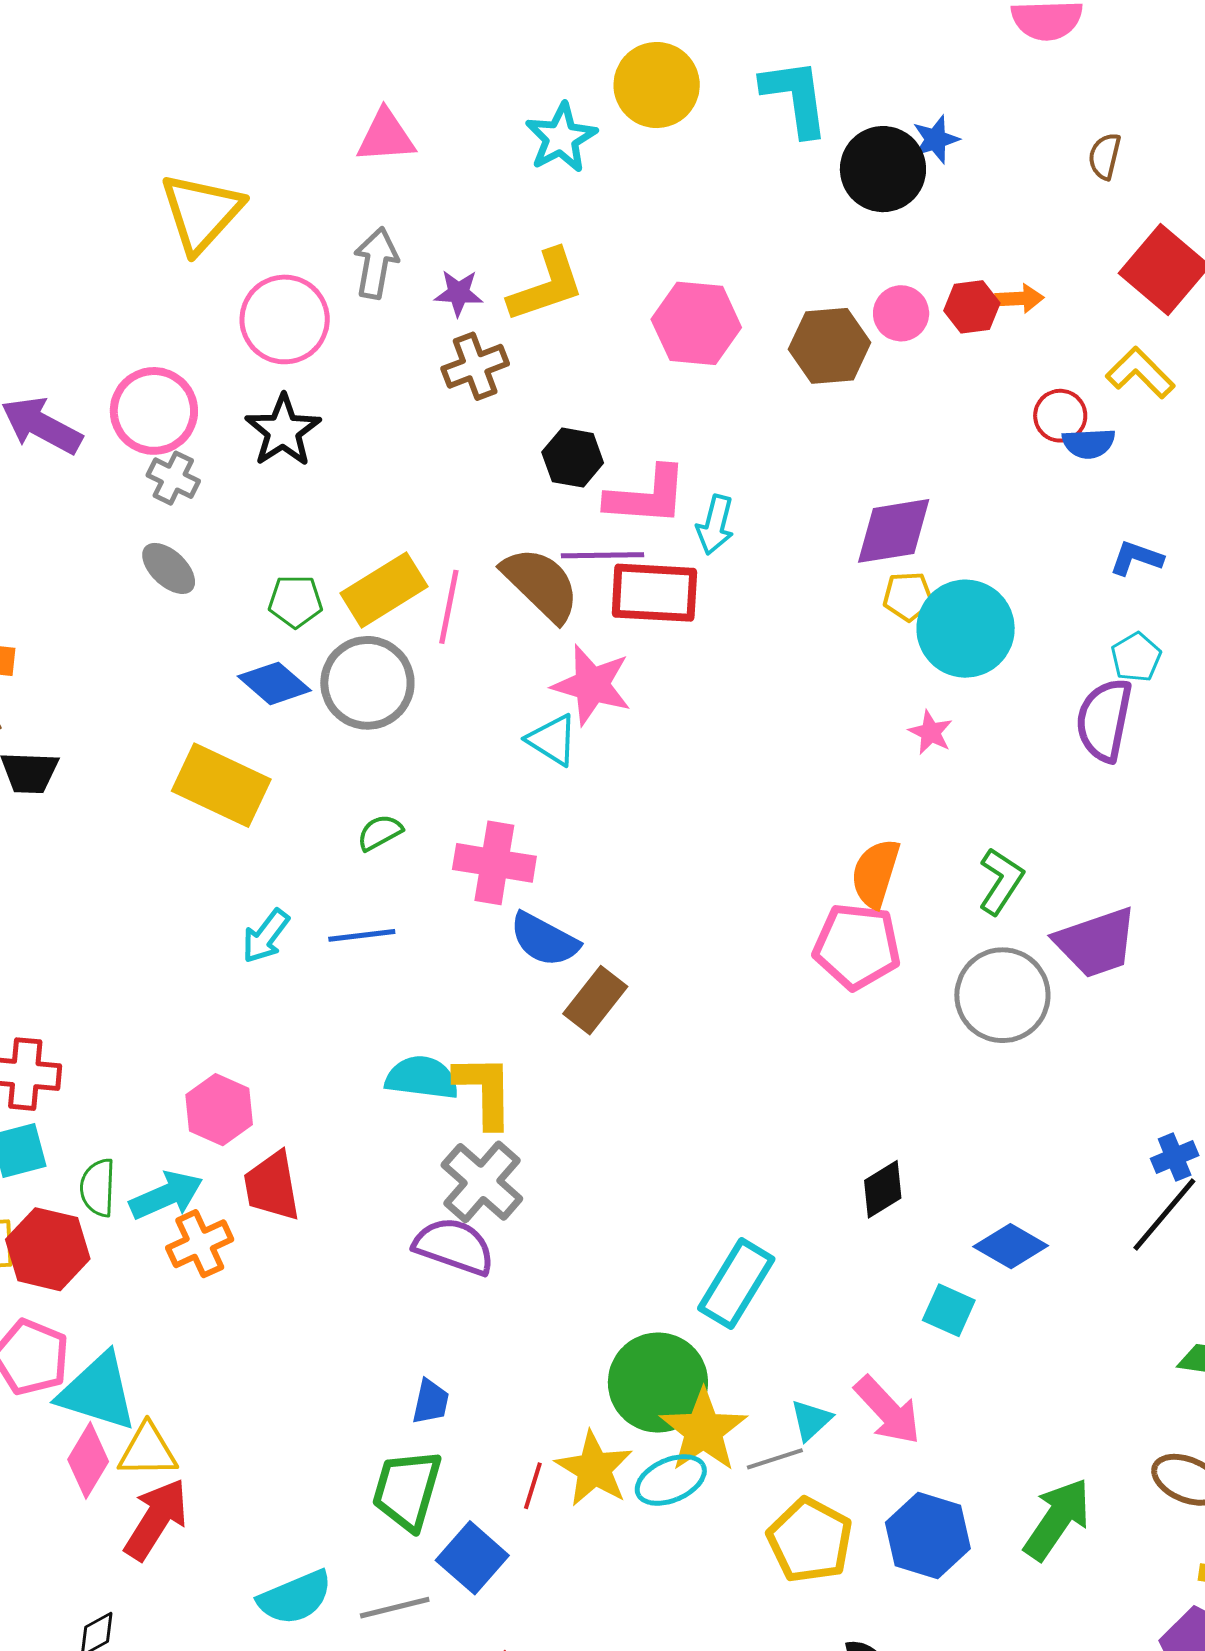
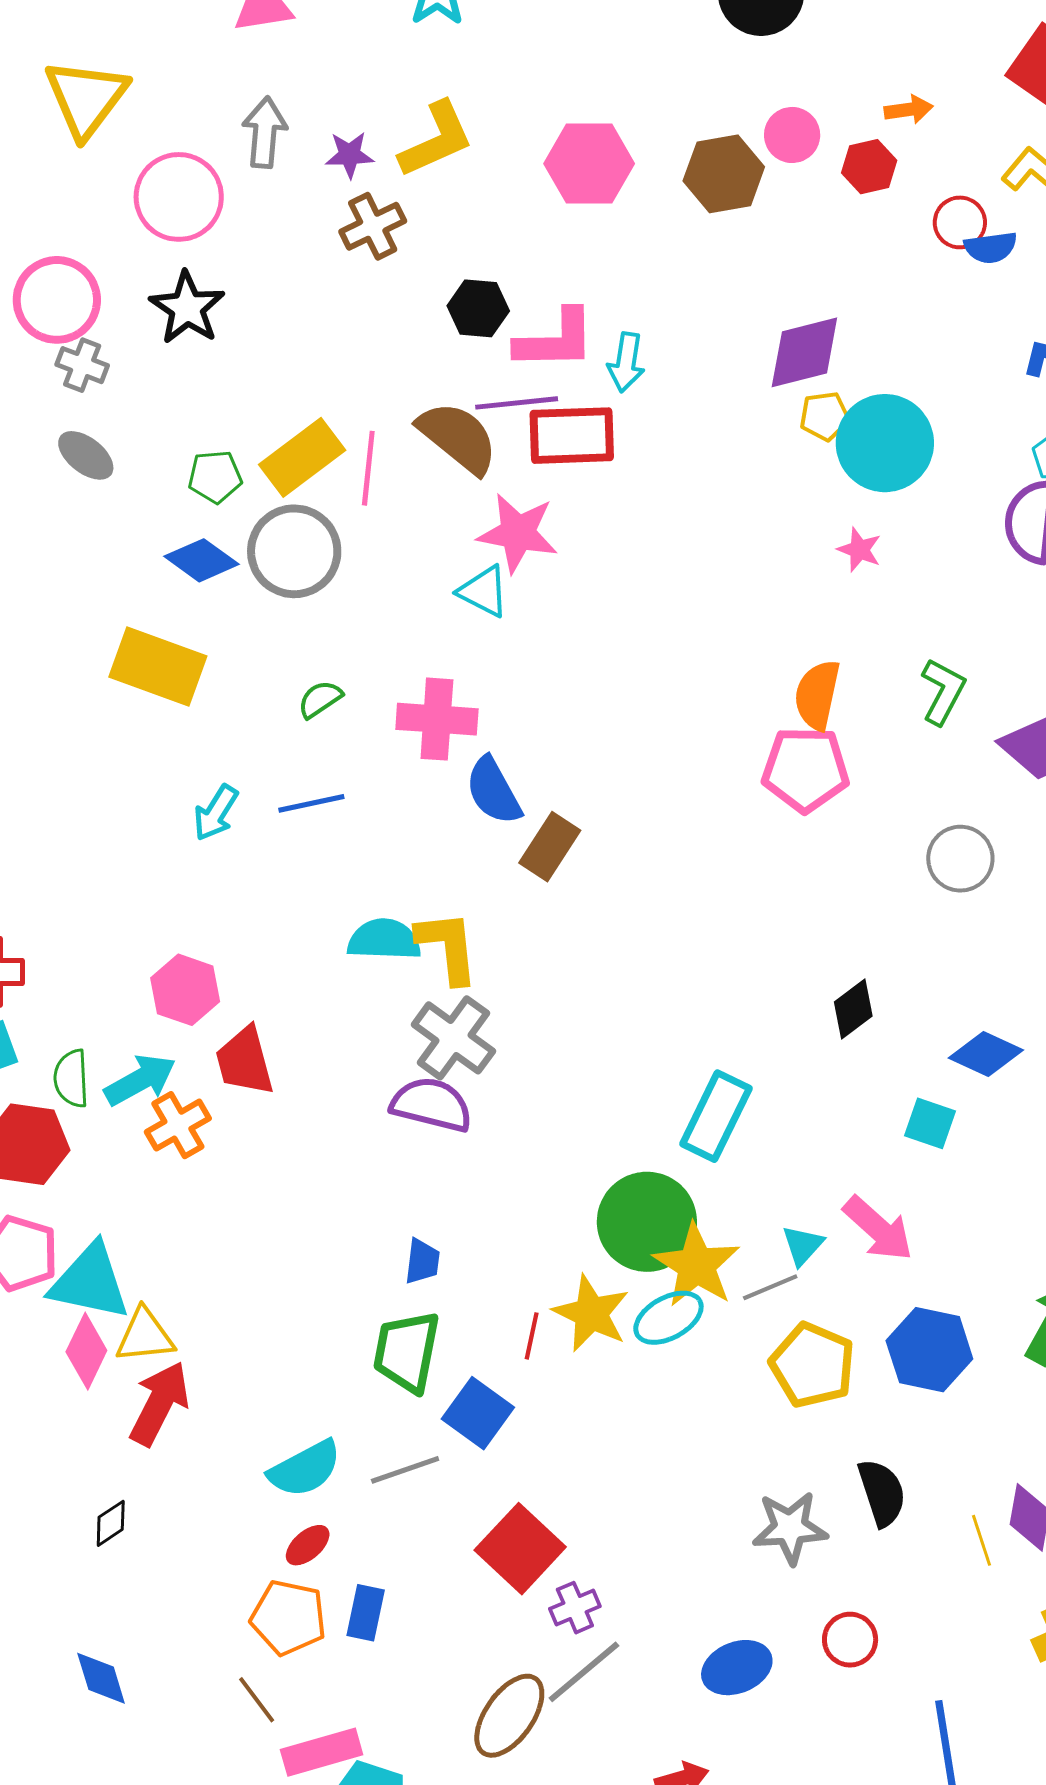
red hexagon: (972, 307) -> (869, 167), moved
blue semicircle: (544, 940) -> (493, 791), turned 38
gray circle: (1002, 995) -> (960, 859), moved, size x0.7

